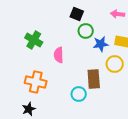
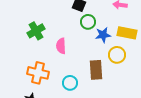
green cross: (34, 40) -> (36, 31), turned 30
cyan circle: (79, 94) -> (70, 83), moved

